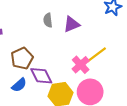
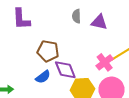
purple triangle: (72, 24) -> (99, 22), turned 30
brown pentagon: (22, 58) -> (48, 51), turned 30

